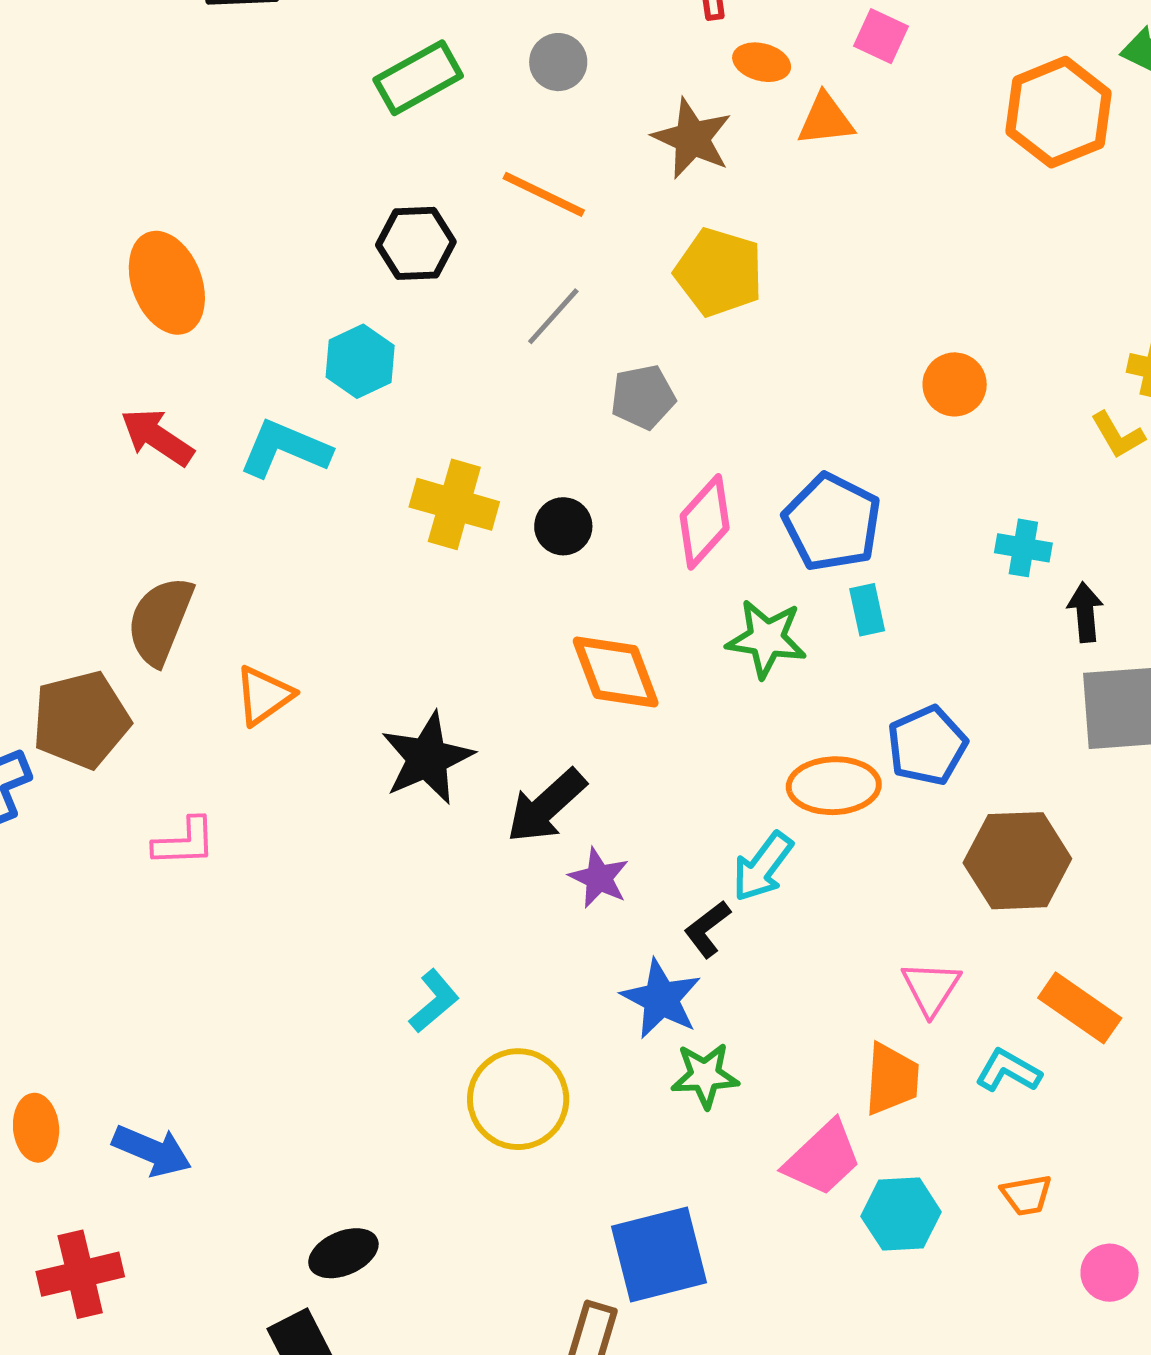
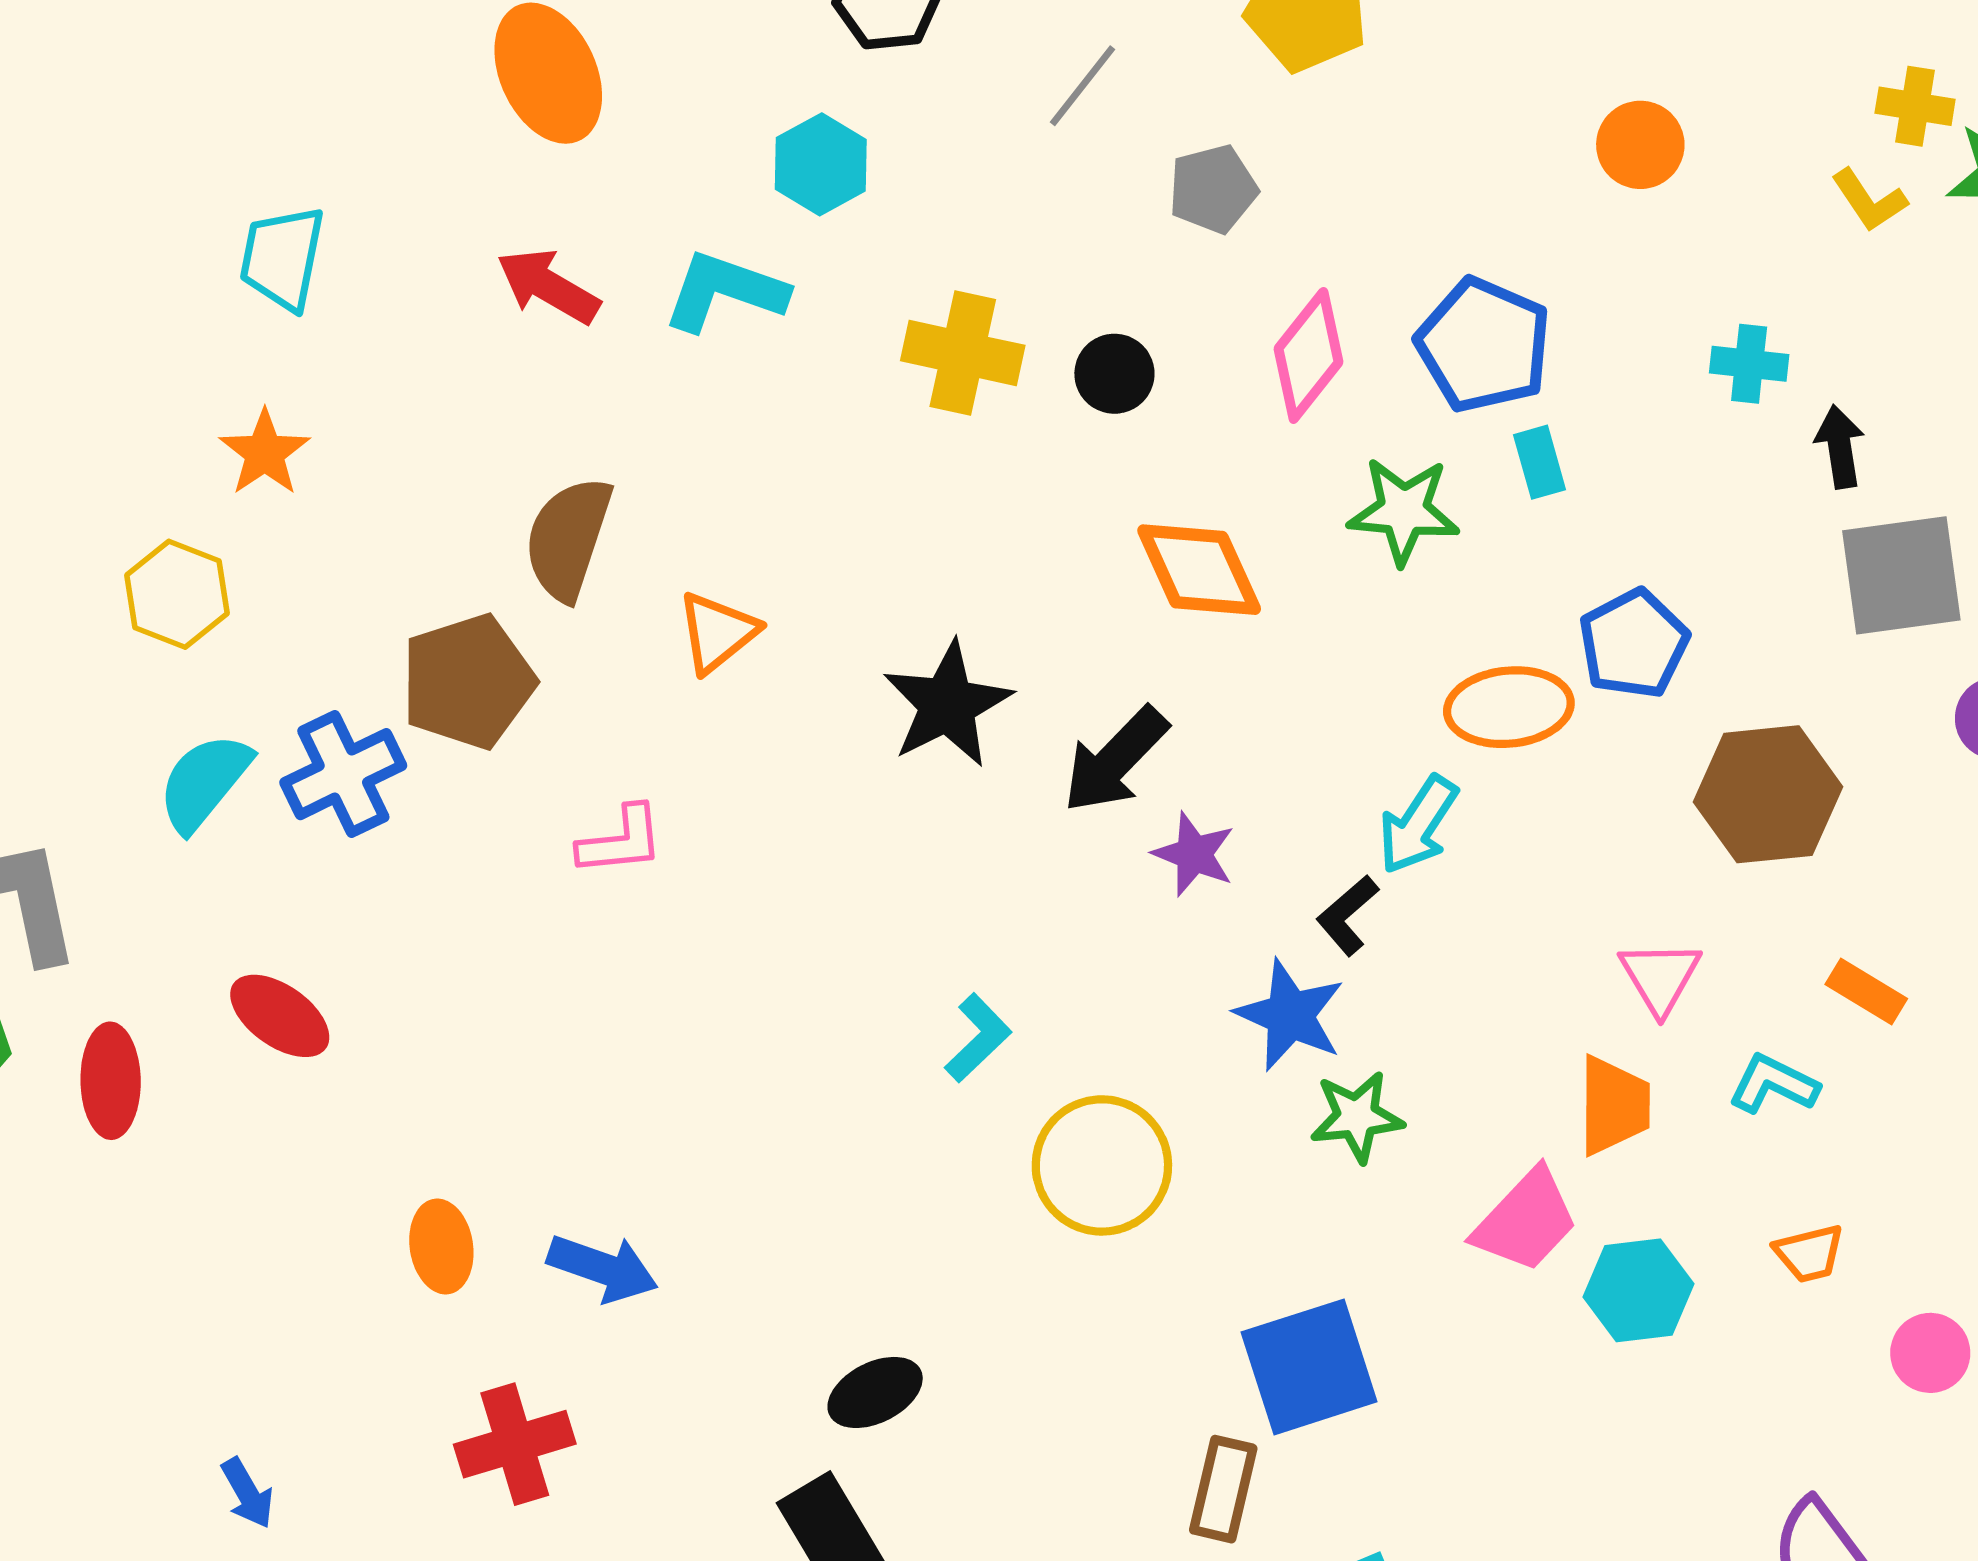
orange rectangle: (1080, 1008) -> (1866, 991), size x0.7

